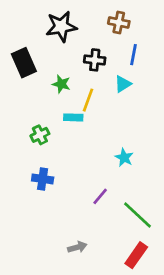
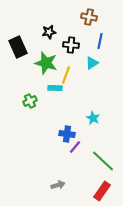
black star: (61, 27) -> (49, 32), moved, size x0.6
green star: (61, 84) -> (46, 63), size x1.6
blue cross: (43, 179) -> (67, 134), moved

